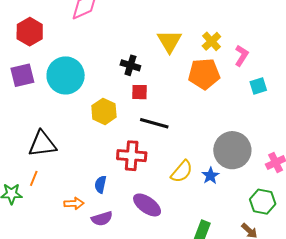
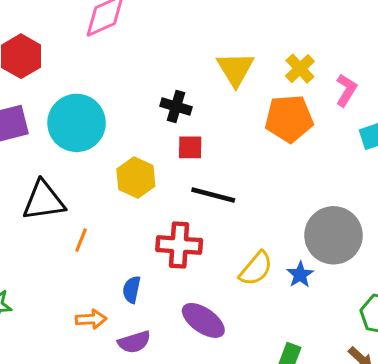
black triangle: (42, 144) -> (44, 201), moved
orange line: (34, 178) -> (81, 240), moved

